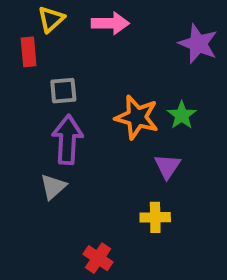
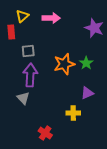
orange star: (137, 117) -> (64, 64), turned -30
purple triangle: (167, 166) -> (87, 93), moved, turned 32
gray triangle: (53, 187) -> (23, 98), turned -32

